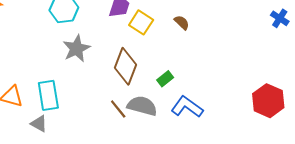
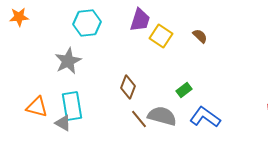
gray star: (76, 49) -> (68, 61), moved
brown diamond: (125, 66) -> (128, 87), moved, size x0.7
gray triangle: (39, 124) -> (63, 123), moved

